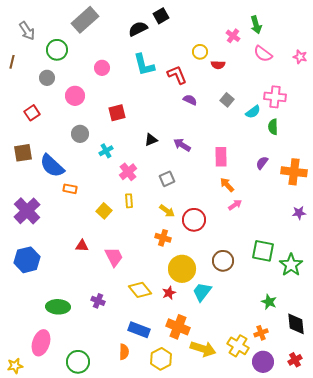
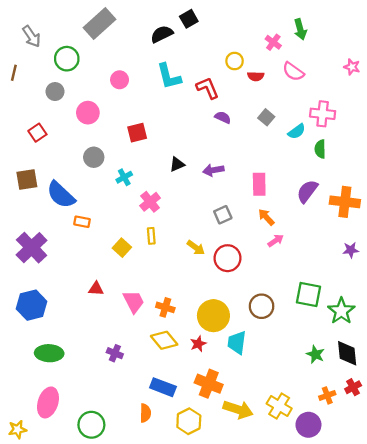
pink semicircle: (263, 54) -> (293, 72), moved
purple arrow: (182, 145) -> (213, 170), turned -42
purple semicircle: (262, 163) -> (307, 191), size x1.5
gray square: (167, 179) -> (223, 215), moved
orange cross: (163, 238) -> (165, 307), moved
cyan trapezoid: (202, 292) -> (237, 343), turned -30
green ellipse: (58, 307) -> (49, 353), moved
black diamond: (296, 324) -> (347, 353), moved
orange cross: (261, 333) -> (327, 395), moved
red cross: (295, 360) -> (353, 387), moved

